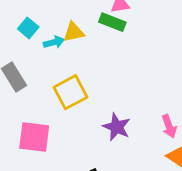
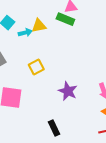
yellow square: (70, 92) -> (36, 67), size x0.7

